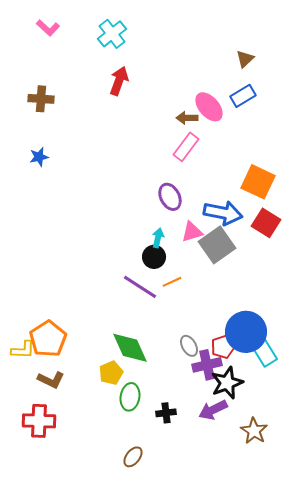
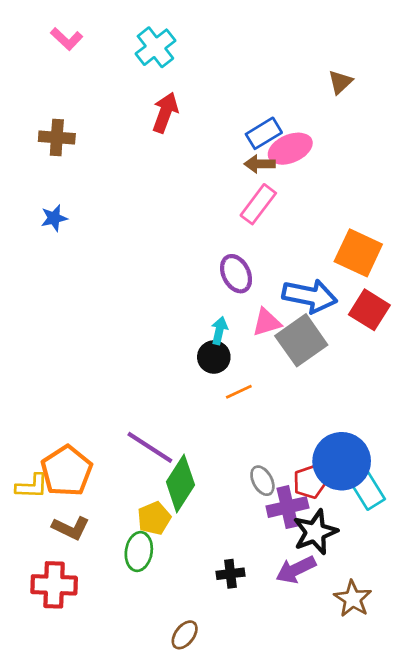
blue rectangle: (243, 96) -> (264, 133), moved
pink ellipse: (209, 107) -> (290, 149), turned -72
purple line: (140, 287) -> (150, 447), moved
green diamond: (130, 348) -> (180, 483), turned 57
green ellipse: (130, 397) -> (139, 552), moved

